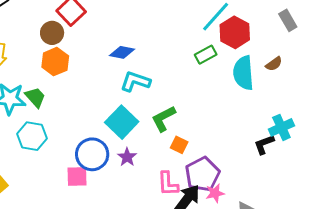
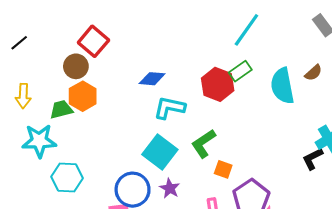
red hexagon: (235, 32) -> (218, 84), moved
green trapezoid: (35, 97) -> (61, 109), moved, turned -55

